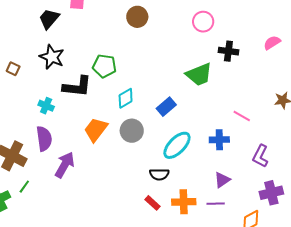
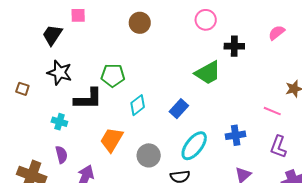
pink line: (242, 116) -> (272, 111), moved
gray circle: (132, 131) -> (149, 155), moved
purple semicircle: (44, 139) -> (61, 155), size x0.7

